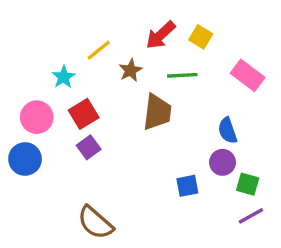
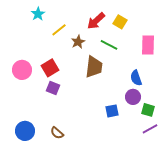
green line: (182, 75) -> (109, 45), turned 30
pink rectangle: (248, 75) -> (148, 45), turned 54
cyan star: (64, 77) -> (38, 14), moved
purple square: (89, 147) -> (53, 88), turned -32
blue circle: (25, 159) -> (25, 131), moved
brown semicircle: (95, 223) -> (57, 133), size x0.6

